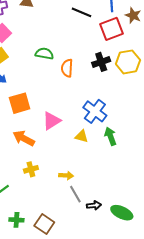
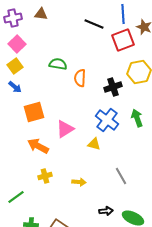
black cross: (101, 62) -> (113, 87), moved
green arrow: (110, 136) -> (137, 118), moved
gray line: (75, 194) -> (121, 176), moved

